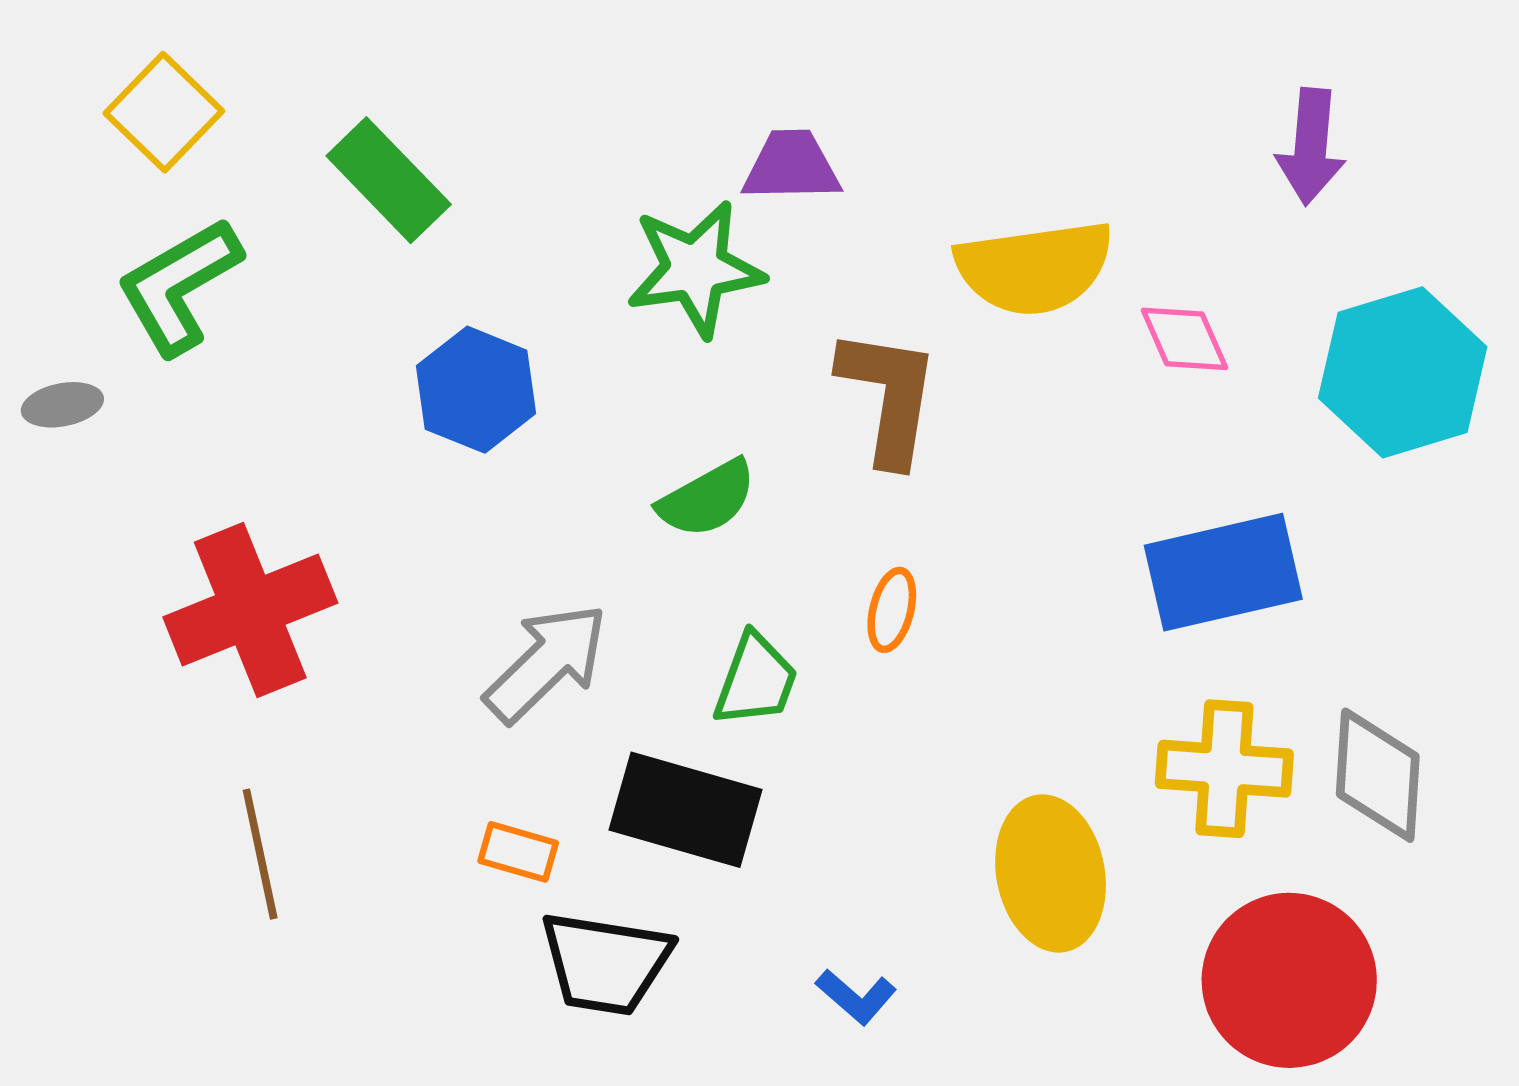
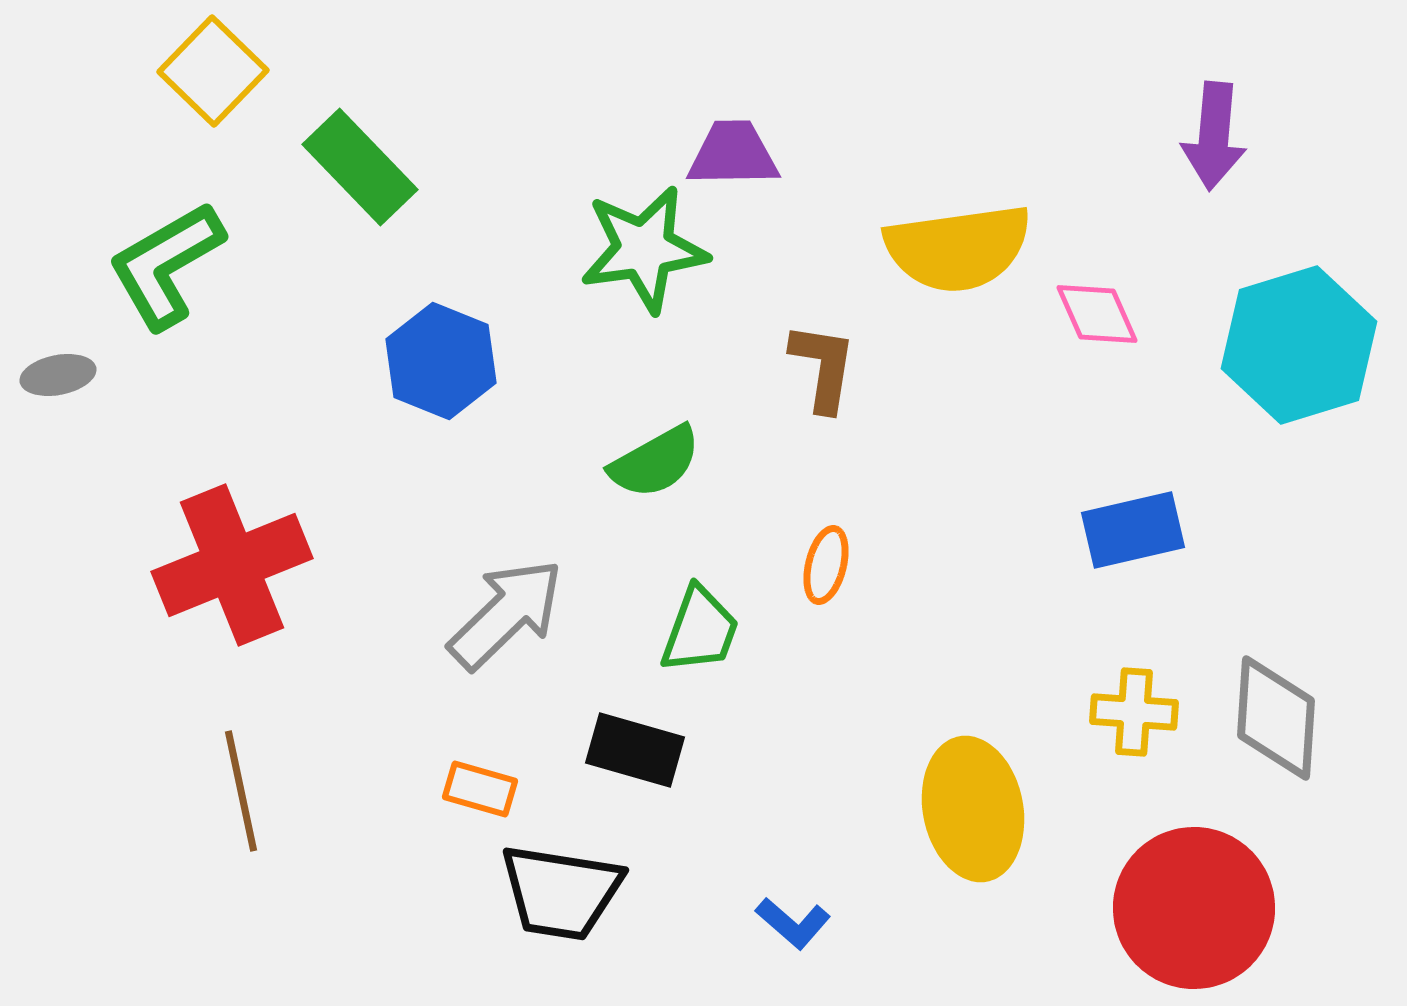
yellow square: (164, 112) -> (213, 71), moved
brown L-shape: (889, 396) -> (823, 367), size x0.7
blue rectangle: (1223, 572) -> (1133, 530), size x0.7
yellow cross: (1224, 769) -> (1134, 712), size x0.7
black rectangle: (686, 810) -> (635, 750), size x0.7

